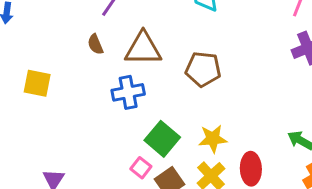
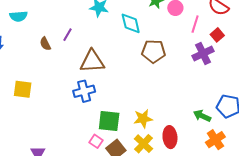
brown semicircle: (95, 44) -> (45, 44), moved
brown pentagon: (203, 69) -> (154, 51), moved
green square: (162, 139) -> (109, 121), turned -30

